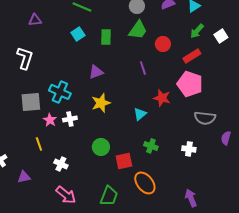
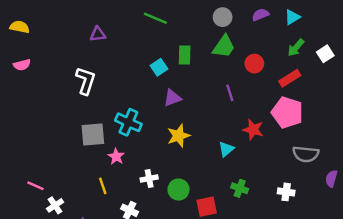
cyan square: (78, 34) -> (159, 67), moved
white cross: (70, 119) -> (149, 179), moved

